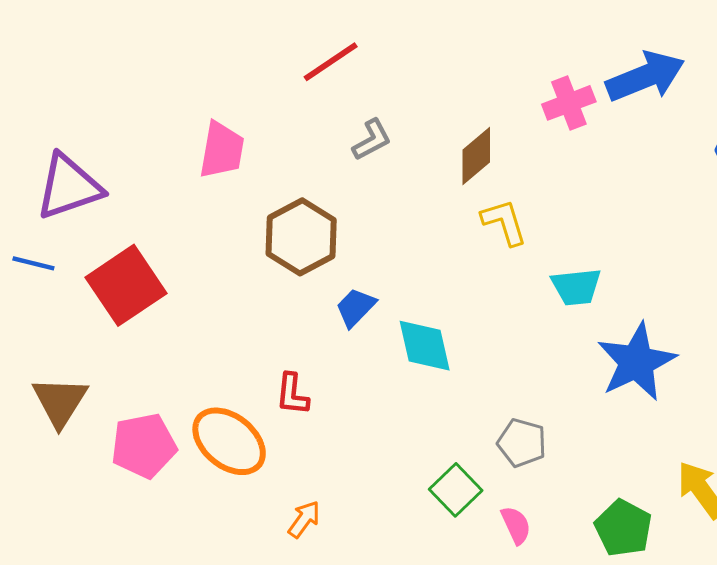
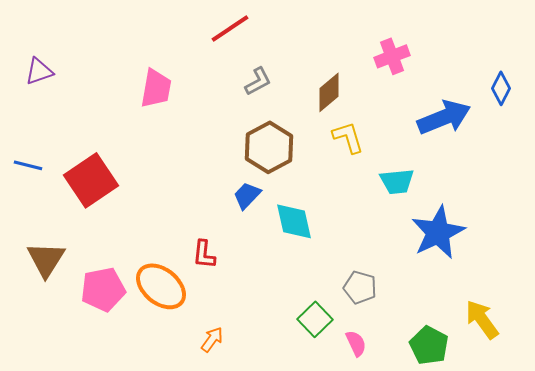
blue arrow: (645, 76) -> (444, 117), moved
purple triangle: (69, 187) -> (39, 71), moved, size x0.6
brown hexagon: (301, 237) -> (269, 147), moved

